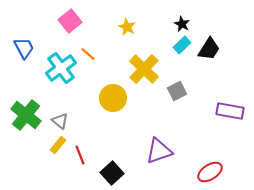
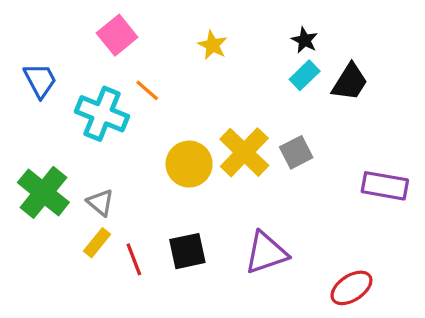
cyan cross: (61, 68) -> (102, 114), turned -32
yellow cross: (144, 69) -> (244, 152), moved
black square: (112, 173) -> (187, 251), moved, turned 30

